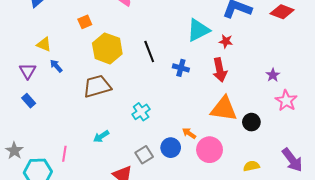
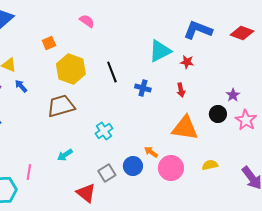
red arrow: (220, 70) -> (181, 90), size x0.6
black circle: (251, 122) -> (218, 114), moved
yellow semicircle: (251, 166) -> (210, 165), moved

